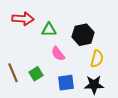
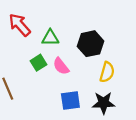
red arrow: (23, 19) -> (20, 25), turned -135
green square: (36, 74) -> (39, 63), moved

